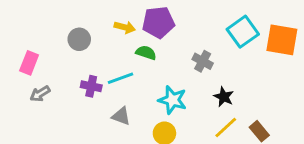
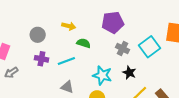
purple pentagon: (158, 22) -> (113, 22), moved
cyan square: (243, 32) -> (150, 47), moved
purple cross: (91, 86) -> (41, 59), moved
black star: (224, 97) -> (129, 73), moved

